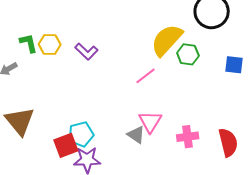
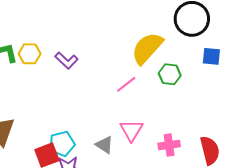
green hexagon: (188, 54) -> (170, 74), moved
blue square: (234, 65) -> (211, 56), moved
gray triangle: (136, 135) -> (104, 145), moved

